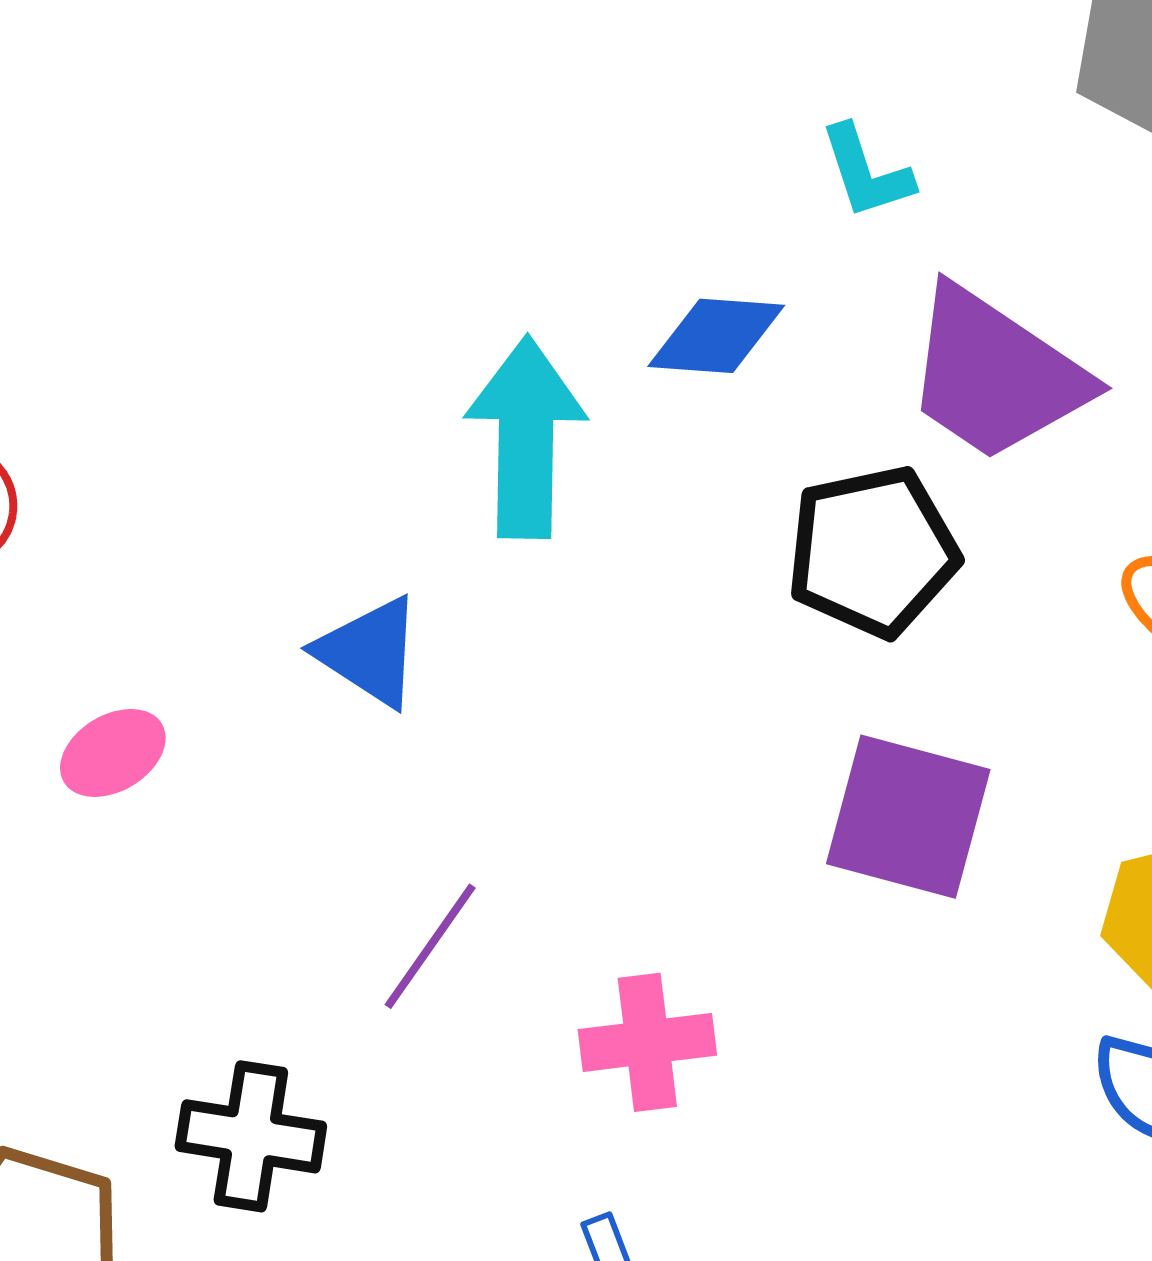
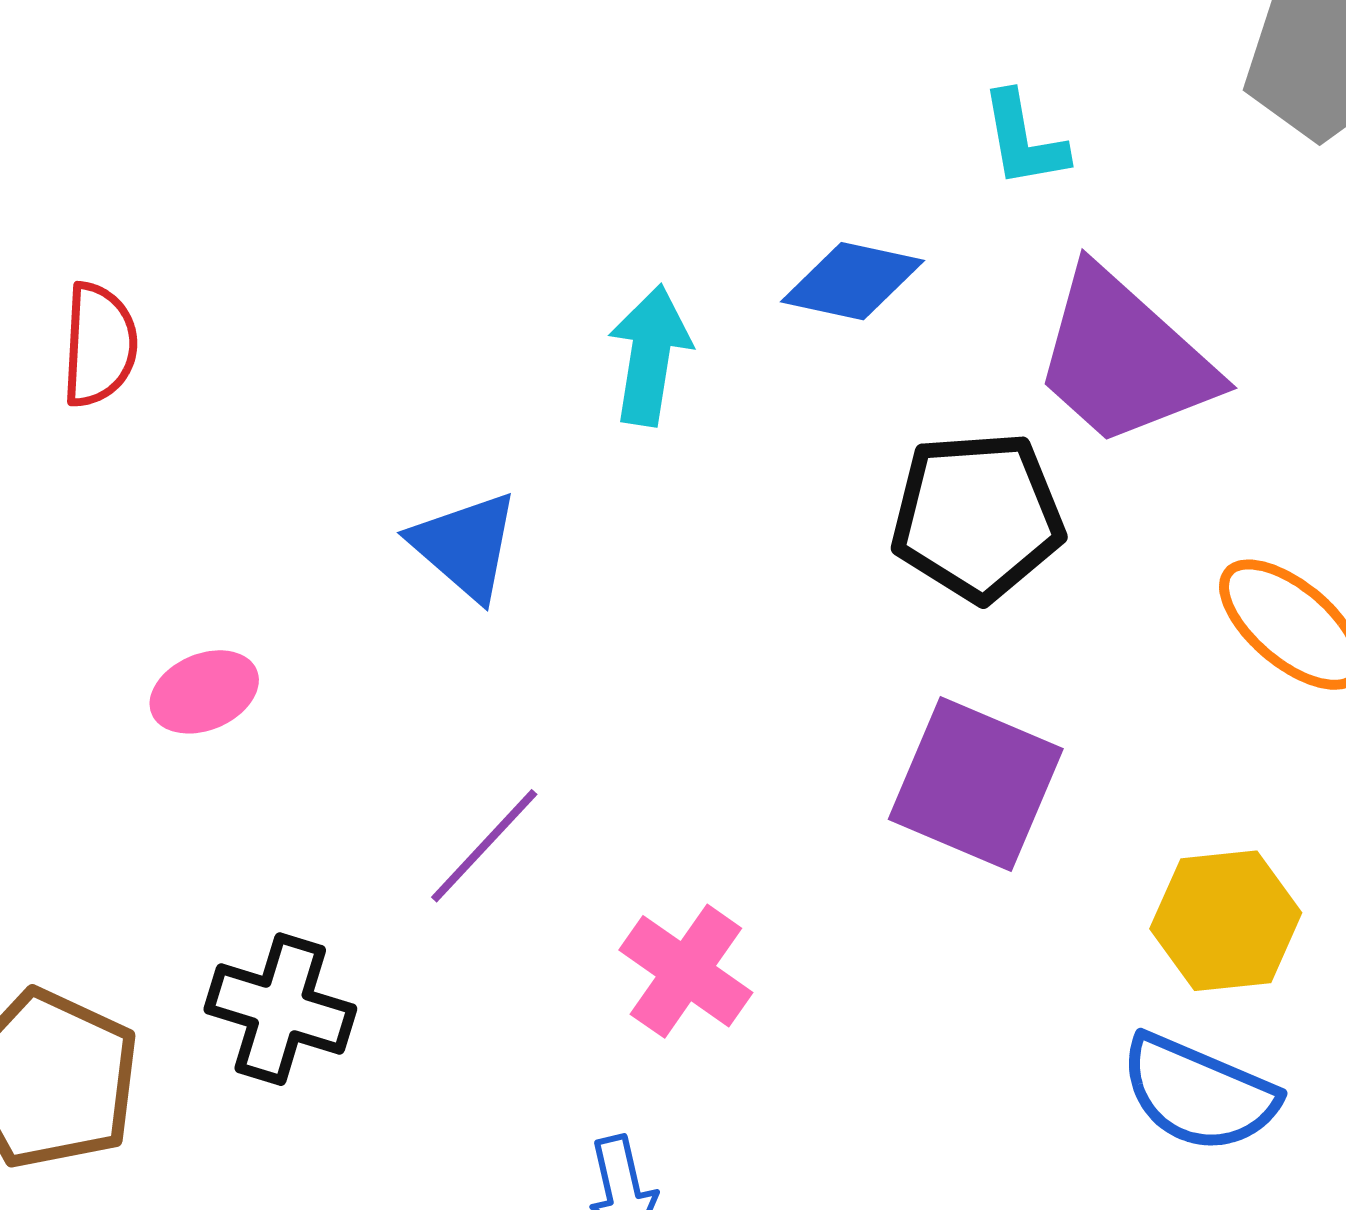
cyan arrow: (526, 437) -> (650, 355), size x0.7
pink ellipse: (113, 753) -> (204, 692), moved
pink cross: (647, 1042) -> (686, 971), turned 34

